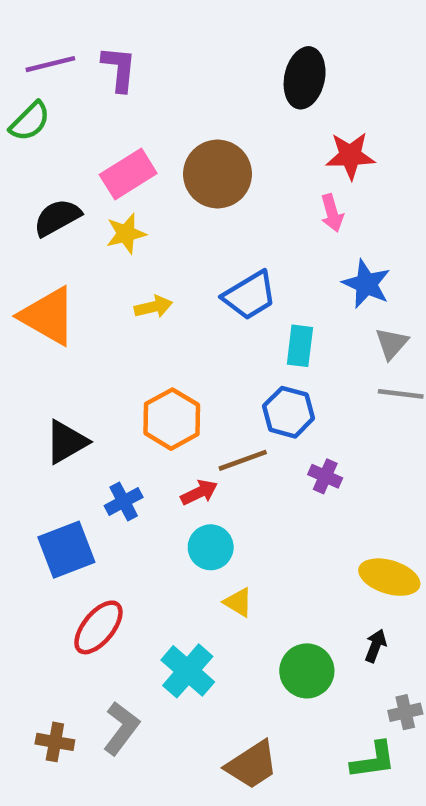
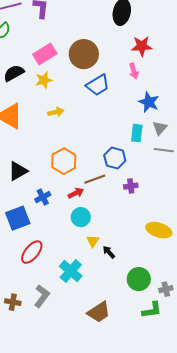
blue trapezoid: (250, 295) -> (98, 85), moved
cyan rectangle: (300, 346) -> (137, 133), moved
purple cross: (325, 476) -> (131, 186), turned -32
yellow triangle: (238, 602) -> (93, 241), turned 32
black arrow: (376, 646) -> (109, 252), moved, turned -64
green circle: (307, 671) -> (139, 279), moved

